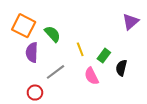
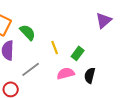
black semicircle: (121, 68) -> (90, 75), moved
pink semicircle: (92, 76) -> (66, 73), turned 102

